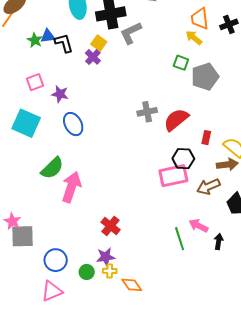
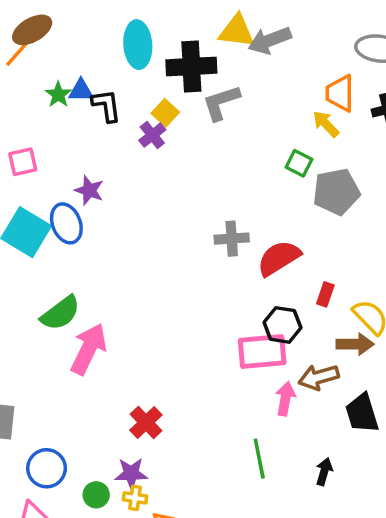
pink square: (35, 82) -> (23, 162), moved
blue ellipse: (73, 124) -> (66, 223), moved
pink arrow: (199, 226) -> (285, 399), moved, turned 66

